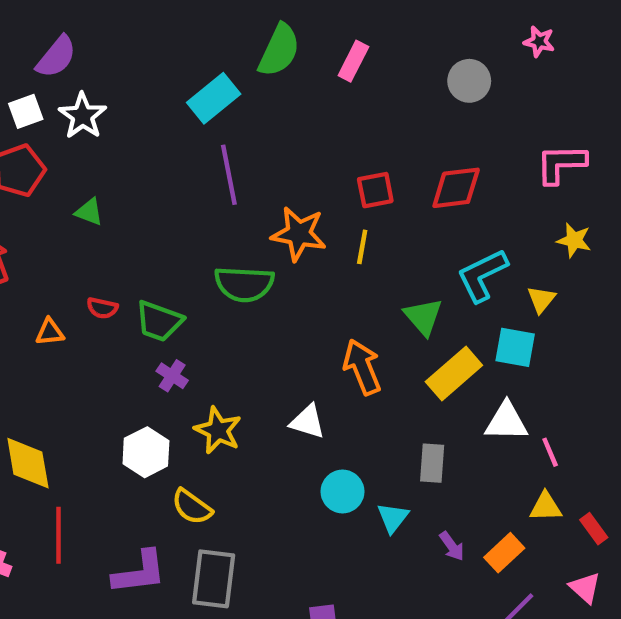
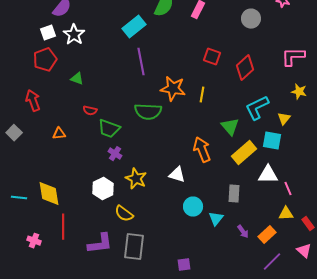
red diamond: (456, 188) -> (245, 68), turned -35
red square: (375, 190) -> (212, 57), moved, turned 30
red semicircle: (102, 308) -> (90, 111), moved

